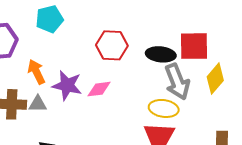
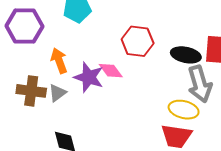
pink diamond: (99, 89) -> (111, 71), moved, turned 55
gray triangle: (38, 104) -> (57, 93), turned -42

